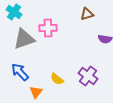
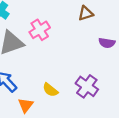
pink cross: (48, 28) -> (40, 30), turned -30

